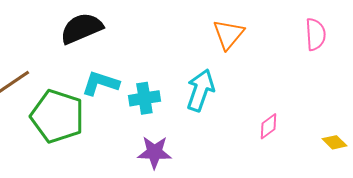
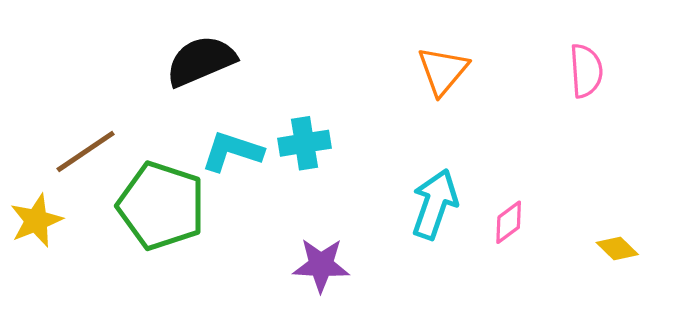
cyan arrow: (200, 90) -> (435, 204), moved
cyan cross: (144, 98) -> (305, 143), moved

